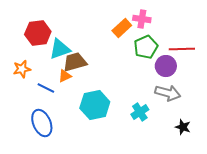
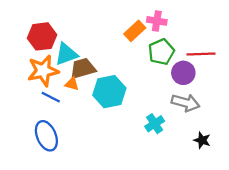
orange star: (22, 69) -> (43, 71), moved, size x1.6
orange triangle: (65, 76) -> (72, 84), turned 40
cyan hexagon: (95, 105) -> (109, 92), moved

